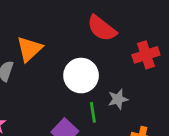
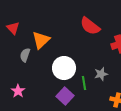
white circle: (81, 76) -> (64, 68), moved

